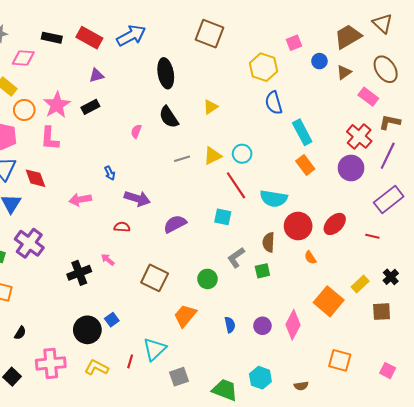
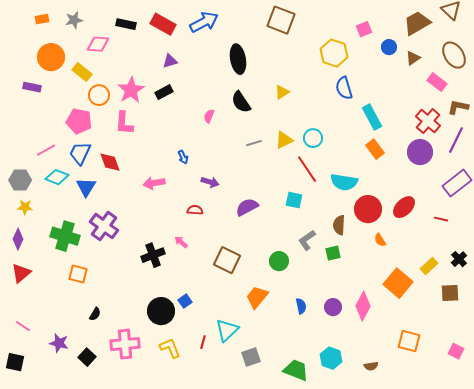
purple arrow: (137, 199) -> (210, 182), size x0.7
yellow L-shape: (97, 367) -> (170, 348), turned 40

